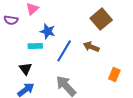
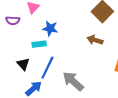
blue line: (64, 51) -> (47, 68), moved
black triangle: (25, 69) -> (23, 64), moved

